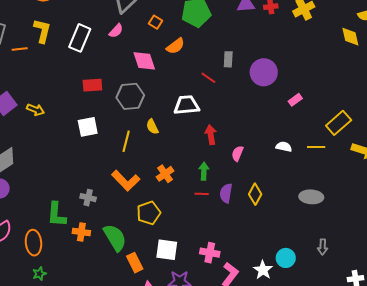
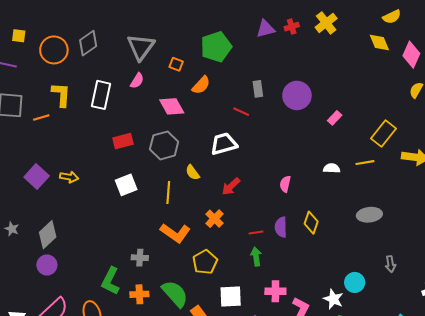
red arrow: (211, 135) -> (231, 186), moved, turned -114
green arrow: (204, 171) -> (256, 257), moved
green L-shape: (57, 214) -> (110, 281), turned 32

